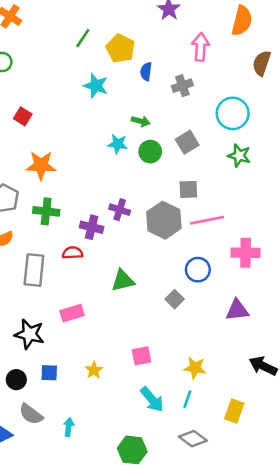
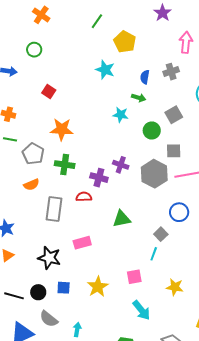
green line: (83, 38) -> (97, 21), moved
blue semicircle: (146, 71) -> (145, 77), moved
green circle: (150, 152) -> (152, 131), moved
yellow star: (94, 370) -> (98, 287), size x1.5
cyan line: (187, 399) -> (154, 254), moved

